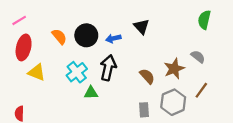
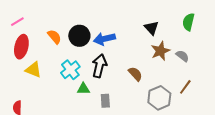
black triangle: (142, 26) -> (151, 28), moved
blue arrow: (113, 38) -> (104, 39), size x1.5
brown star: (174, 69) -> (160, 51), moved
gray rectangle: (144, 110) -> (105, 101), moved

